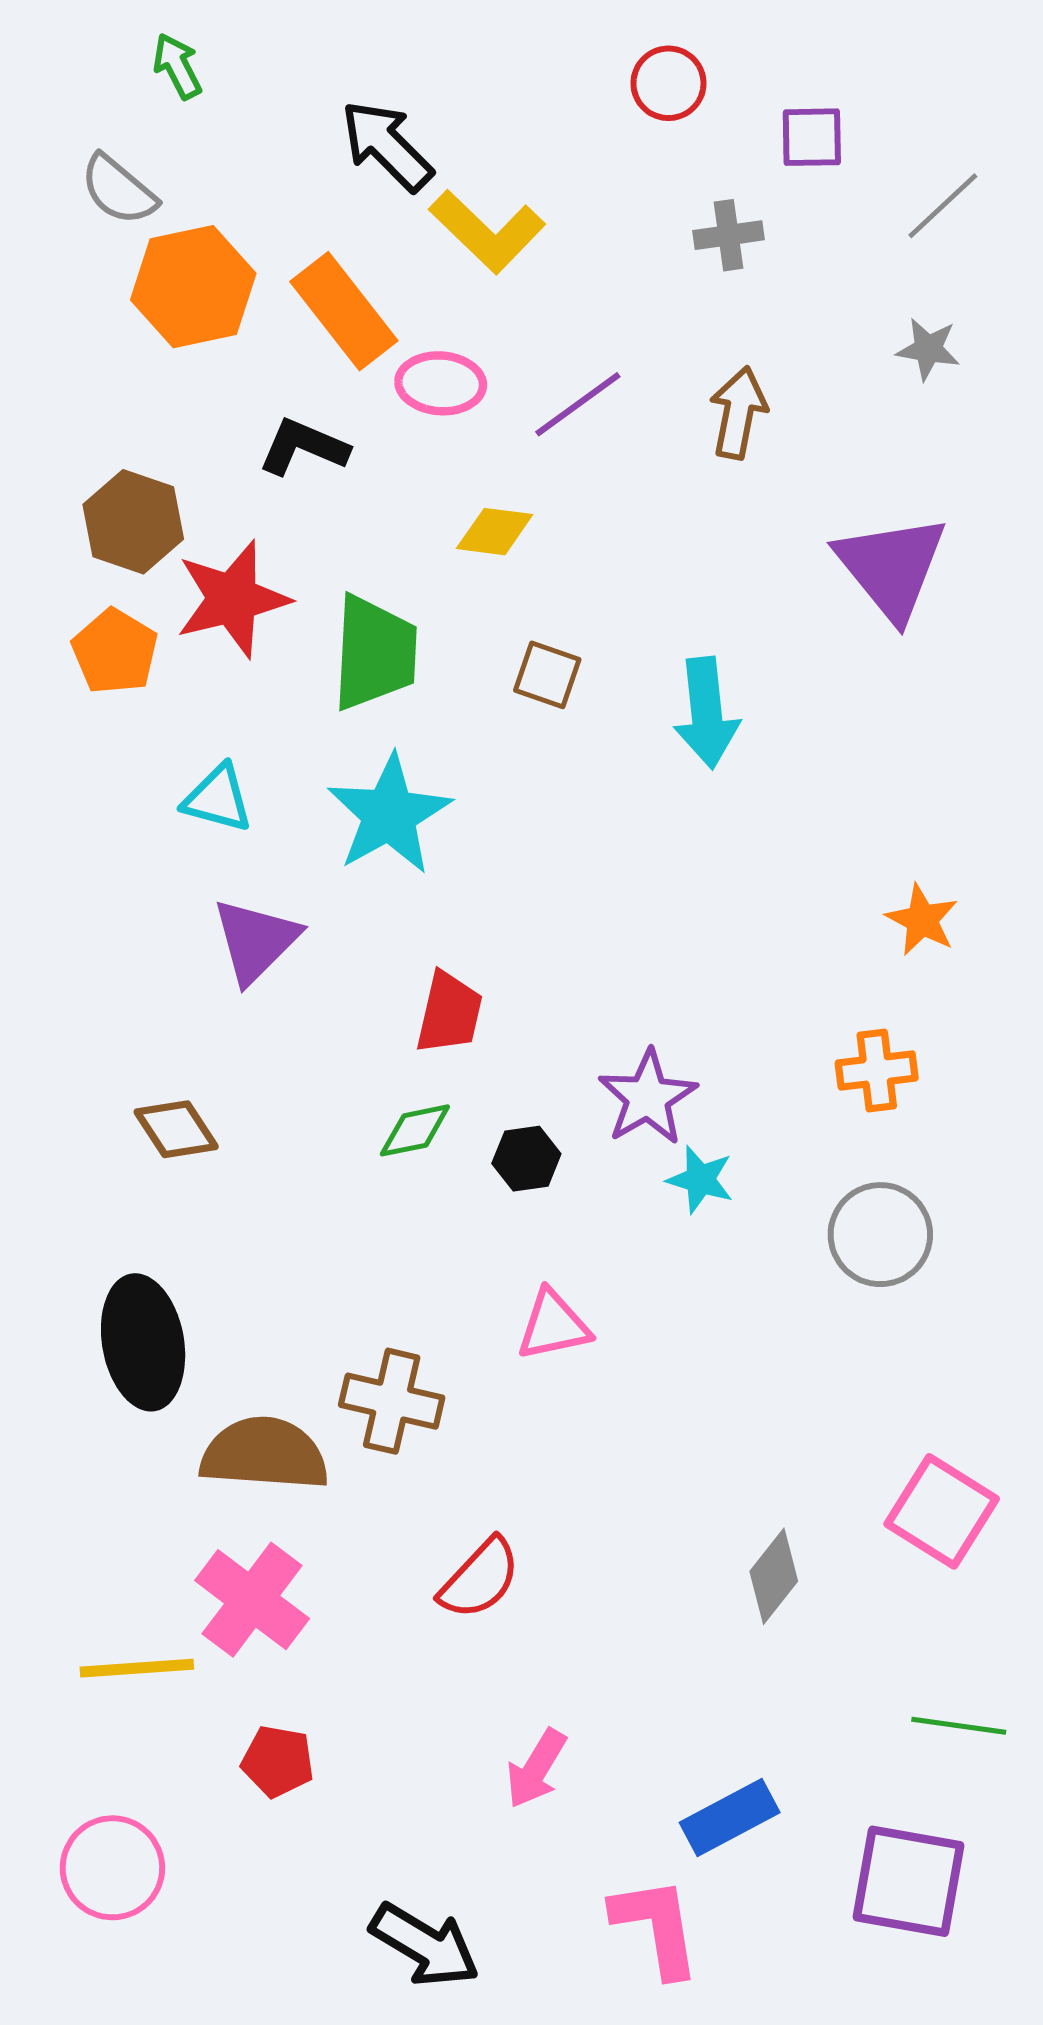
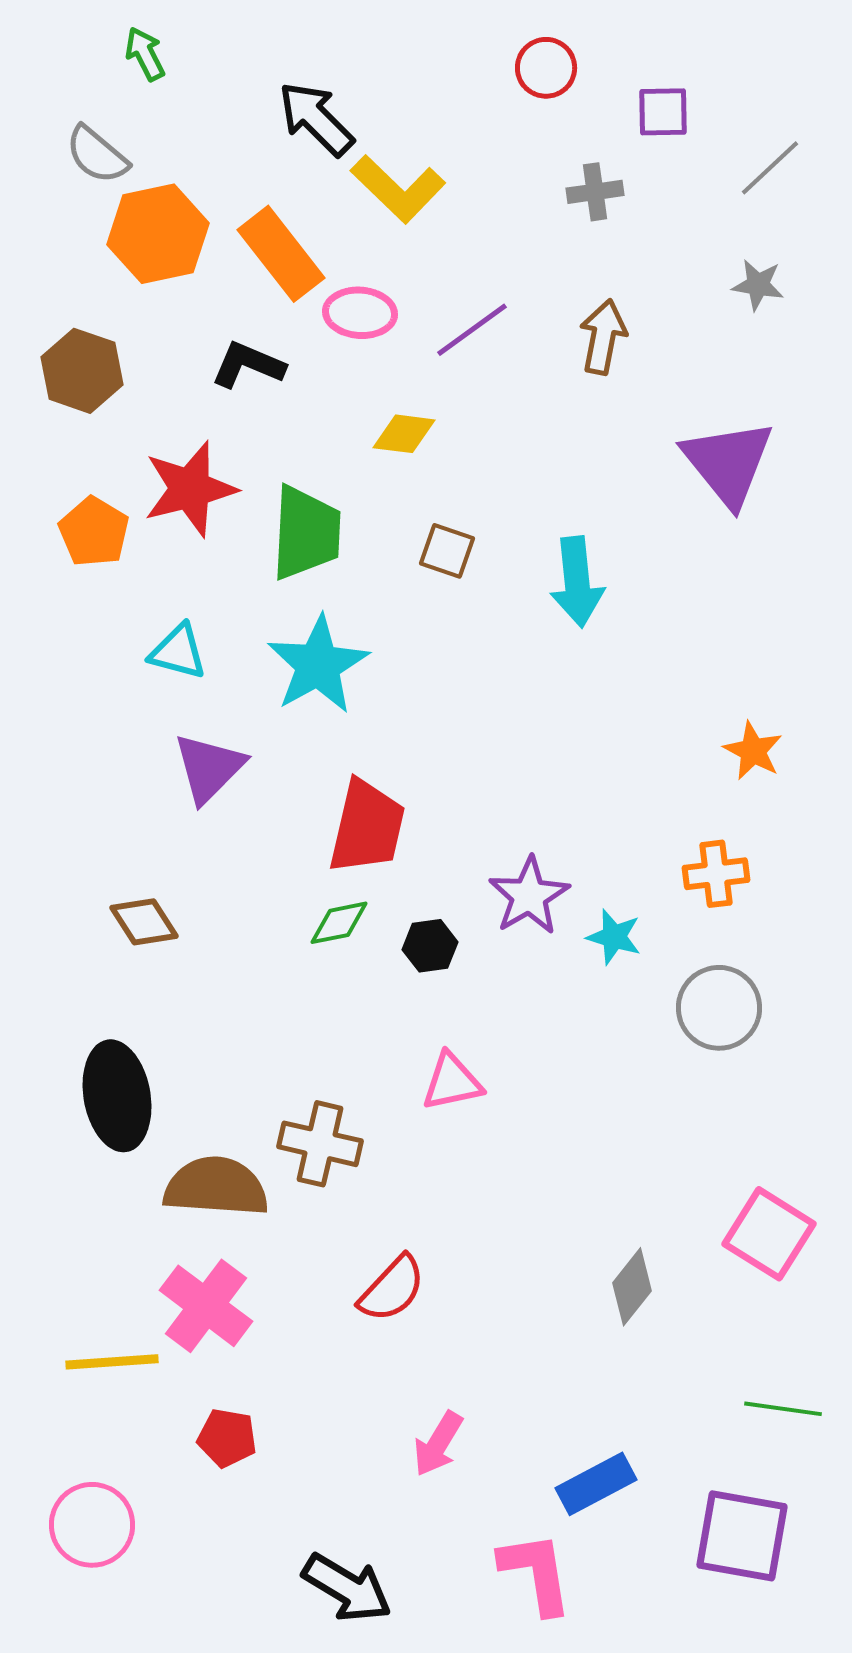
brown hexagon: (133, 522) -> (82, 371), moved
red trapezoid: (449, 1013) -> (367, 827), size x1.4
cyan star: (700, 1179) -> (614, 937), moved

